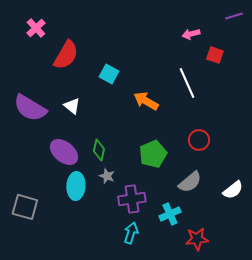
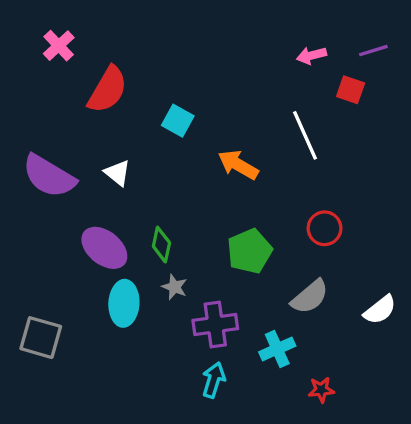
purple line: (234, 16) -> (373, 51), moved
red star: (197, 239) -> (321, 390), size x0.7

